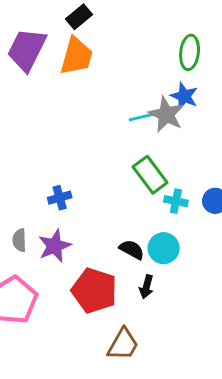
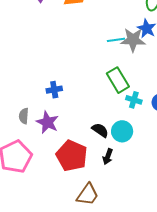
gray star: (166, 114) -> (133, 40), turned -30
purple star: (55, 246) -> (47, 122), turned -30

